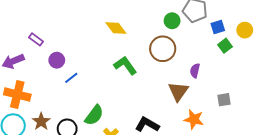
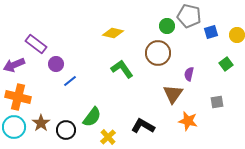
yellow diamond: (116, 28) -> (113, 33), turned -40
purple rectangle: (36, 39) -> (36, 44), size x1.5
green square: (225, 46) -> (226, 64), moved

